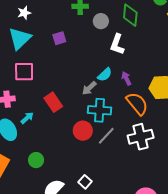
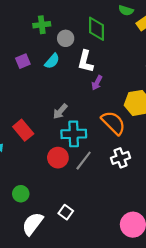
cyan semicircle: (105, 75) -> (52, 61), moved
purple arrow: (126, 78) -> (97, 83), moved, turned -120
white cross: (141, 137) -> (121, 158), size x0.7
green circle: (36, 160) -> (21, 194), moved

